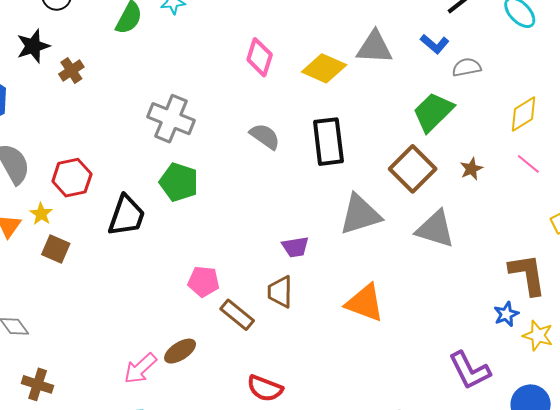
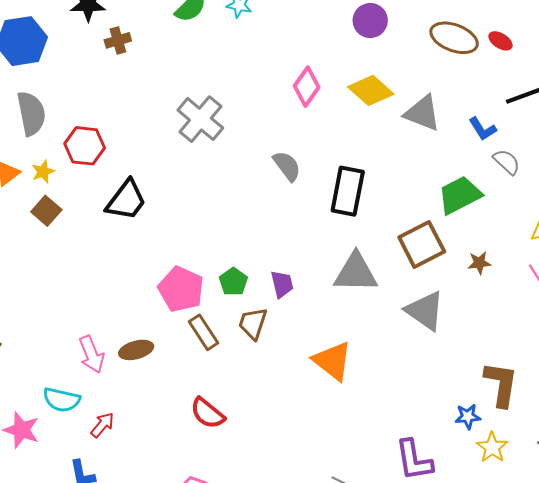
gray semicircle: (467, 67) -> (507, 162), turned 36
yellow diamond: (324, 68) -> (371, 90), moved
green pentagon: (179, 182) -> (233, 282), moved, size x0.7
purple trapezoid: (295, 247) -> (282, 284), turned -112
pink pentagon: (204, 282) -> (181, 289), size x1.4
pink arrow: (140, 368) -> (92, 354), turned -87

